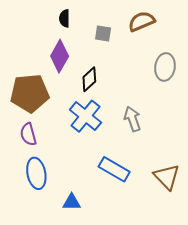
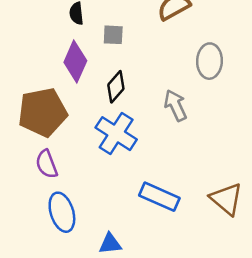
gray square: (103, 33) -> (113, 35), moved
gray arrow: (132, 119) -> (175, 105), moved

